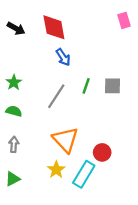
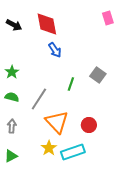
green line: (86, 86) -> (71, 84), moved
gray square: (112, 86) -> (98, 75), turned 35
gray line: (56, 96) -> (39, 99), moved
red circle: (102, 152) -> (89, 125), moved
cyan rectangle: (84, 174) -> (73, 152), turned 40

